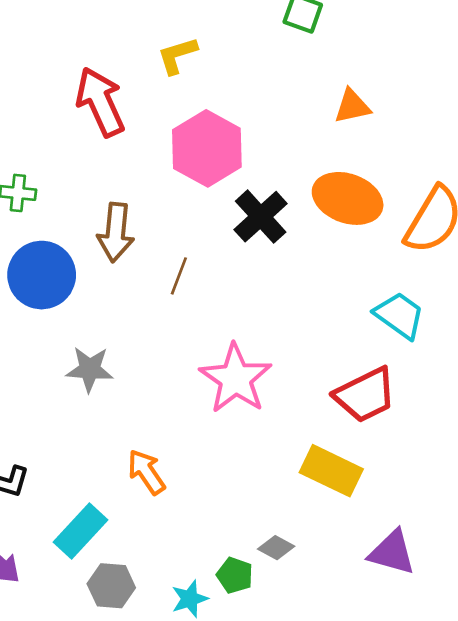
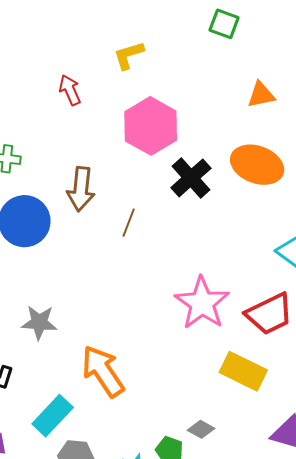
red arrow: (100, 102) -> (70, 90), size x0.6
gray star: (90, 369) -> (39, 322), moved
pink star: (236, 379) -> (202, 303), moved
orange arrow: (146, 472) -> (103, 371), size x1.5

